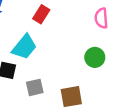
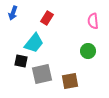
gray square: (35, 87) -> (42, 74), size x1.5

